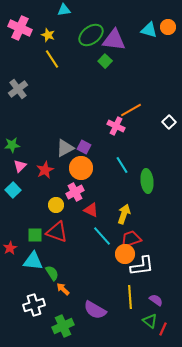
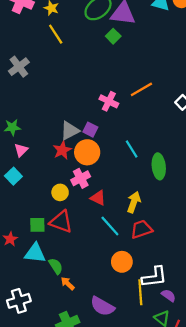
pink cross: (116, 126) -> (109, 101), moved
red star: (45, 170) -> (62, 150), moved
orange circle: (125, 254) -> (122, 262), moved
white L-shape: (142, 266) -> (154, 277), moved
white cross: (34, 305) -> (19, 301), moved

